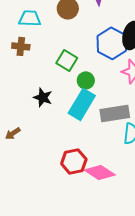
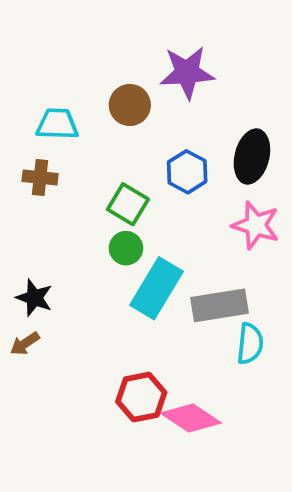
blue hexagon: (112, 43) -> (187, 172), moved, size x0.7
green circle: (86, 80) -> (126, 248), moved
black star: (43, 97) -> (34, 298), moved

